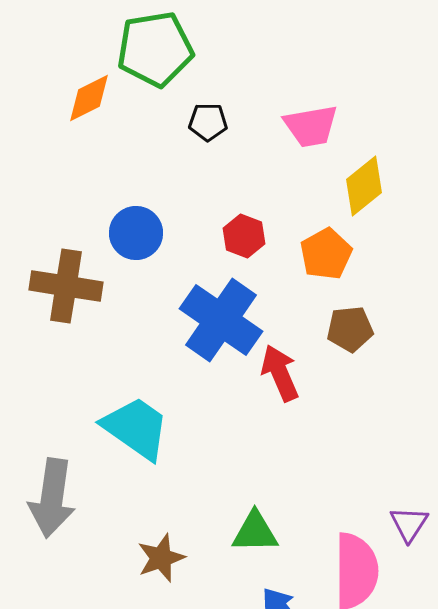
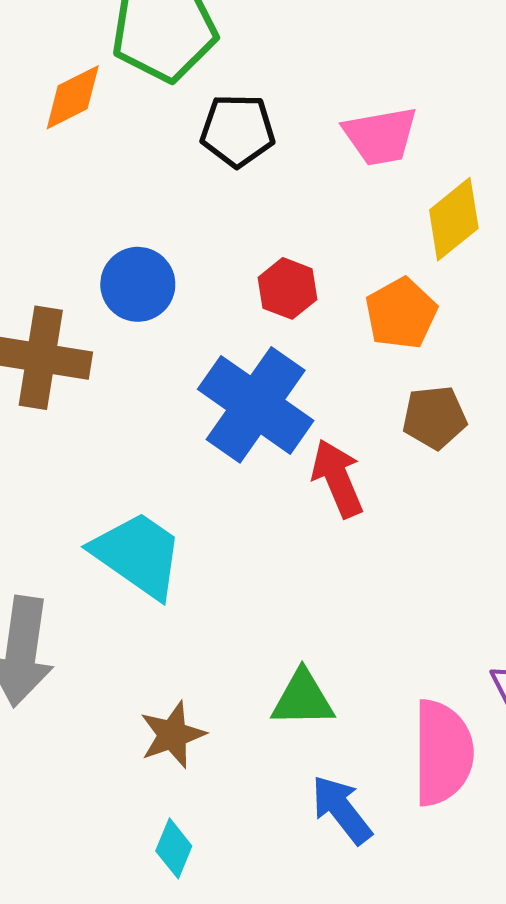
black pentagon: (208, 122) -> (238, 130), size x1.4

